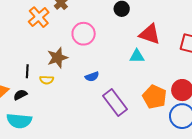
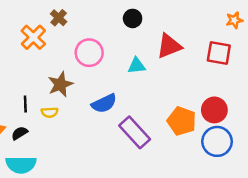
red triangle: (150, 34) -> (169, 46), turned -35
cyan triangle: (137, 56) -> (137, 66), moved
blue semicircle: (92, 77) -> (104, 103), size x1.5

